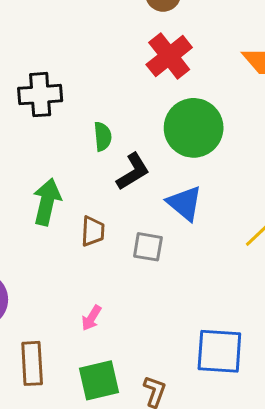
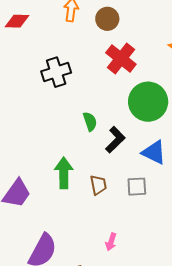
black cross: (40, 95) -> (56, 72), moved

